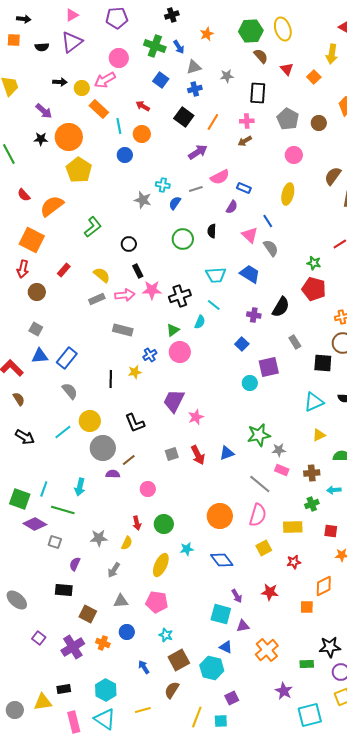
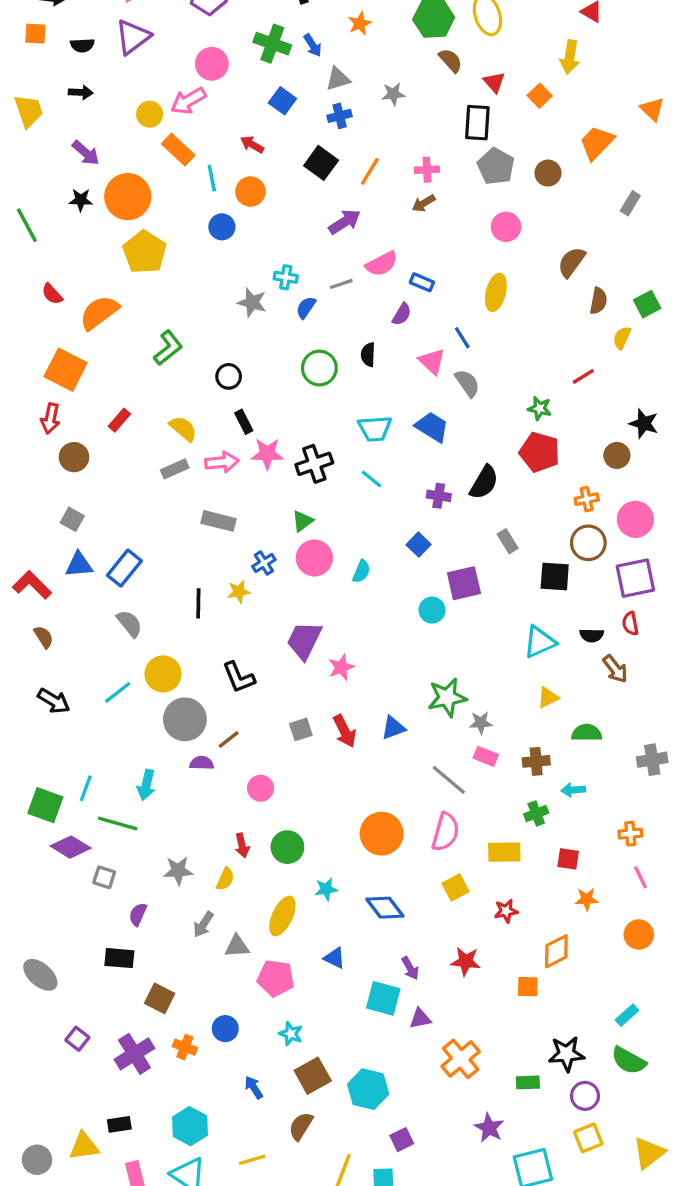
black arrow: (60, 82) -> (81, 92), moved
black rectangle: (258, 93) -> (477, 123), moved
cyan semicircle: (200, 322) -> (361, 571), moved
gray triangle: (121, 601) -> (237, 946), moved
blue triangle: (226, 647) -> (335, 958), moved

